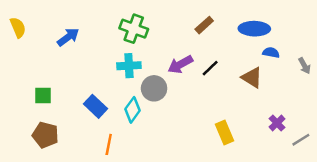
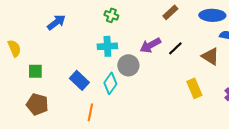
yellow semicircle: (18, 27) -> (14, 48), moved
green cross: (134, 29) -> (111, 15), size x0.6
yellow rectangle: (224, 133) -> (194, 88), moved

